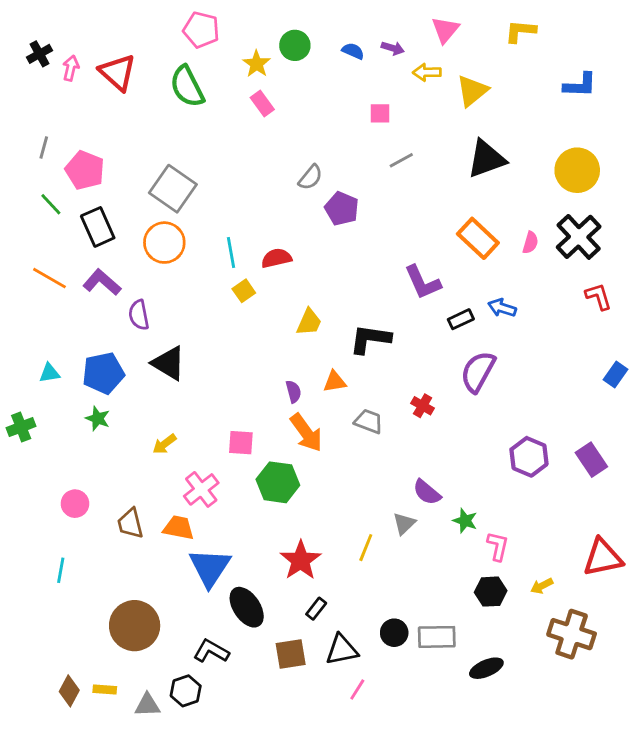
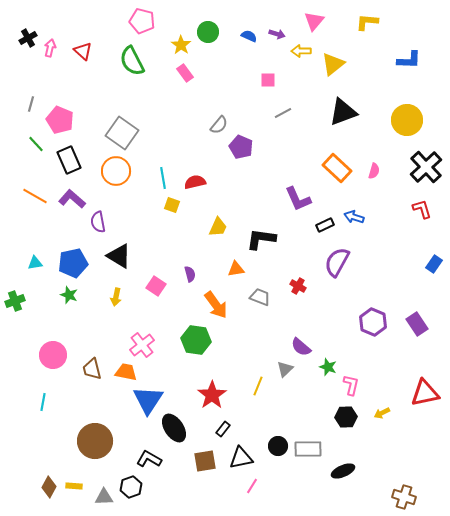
red triangle: (118, 72) -> (83, 51), size x0.7
black cross: (579, 237) -> (426, 167), moved
yellow square: (244, 291) -> (172, 205), turned -35
purple semicircle: (293, 392) -> (190, 274), moved
pink square: (241, 443) -> (156, 286), moved, turned 30
yellow arrow: (164, 444) -> (116, 297), moved, turned -42
pink circle: (75, 504) -> (53, 355), size x1.4
brown cross: (572, 634) -> (404, 497), moved, size x0.7

